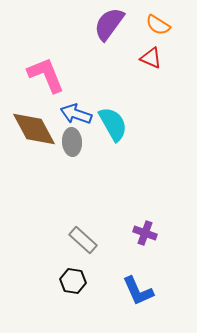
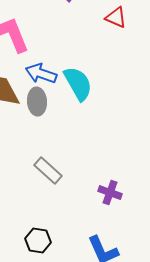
gray rectangle: (83, 240) -> (48, 171), moved

